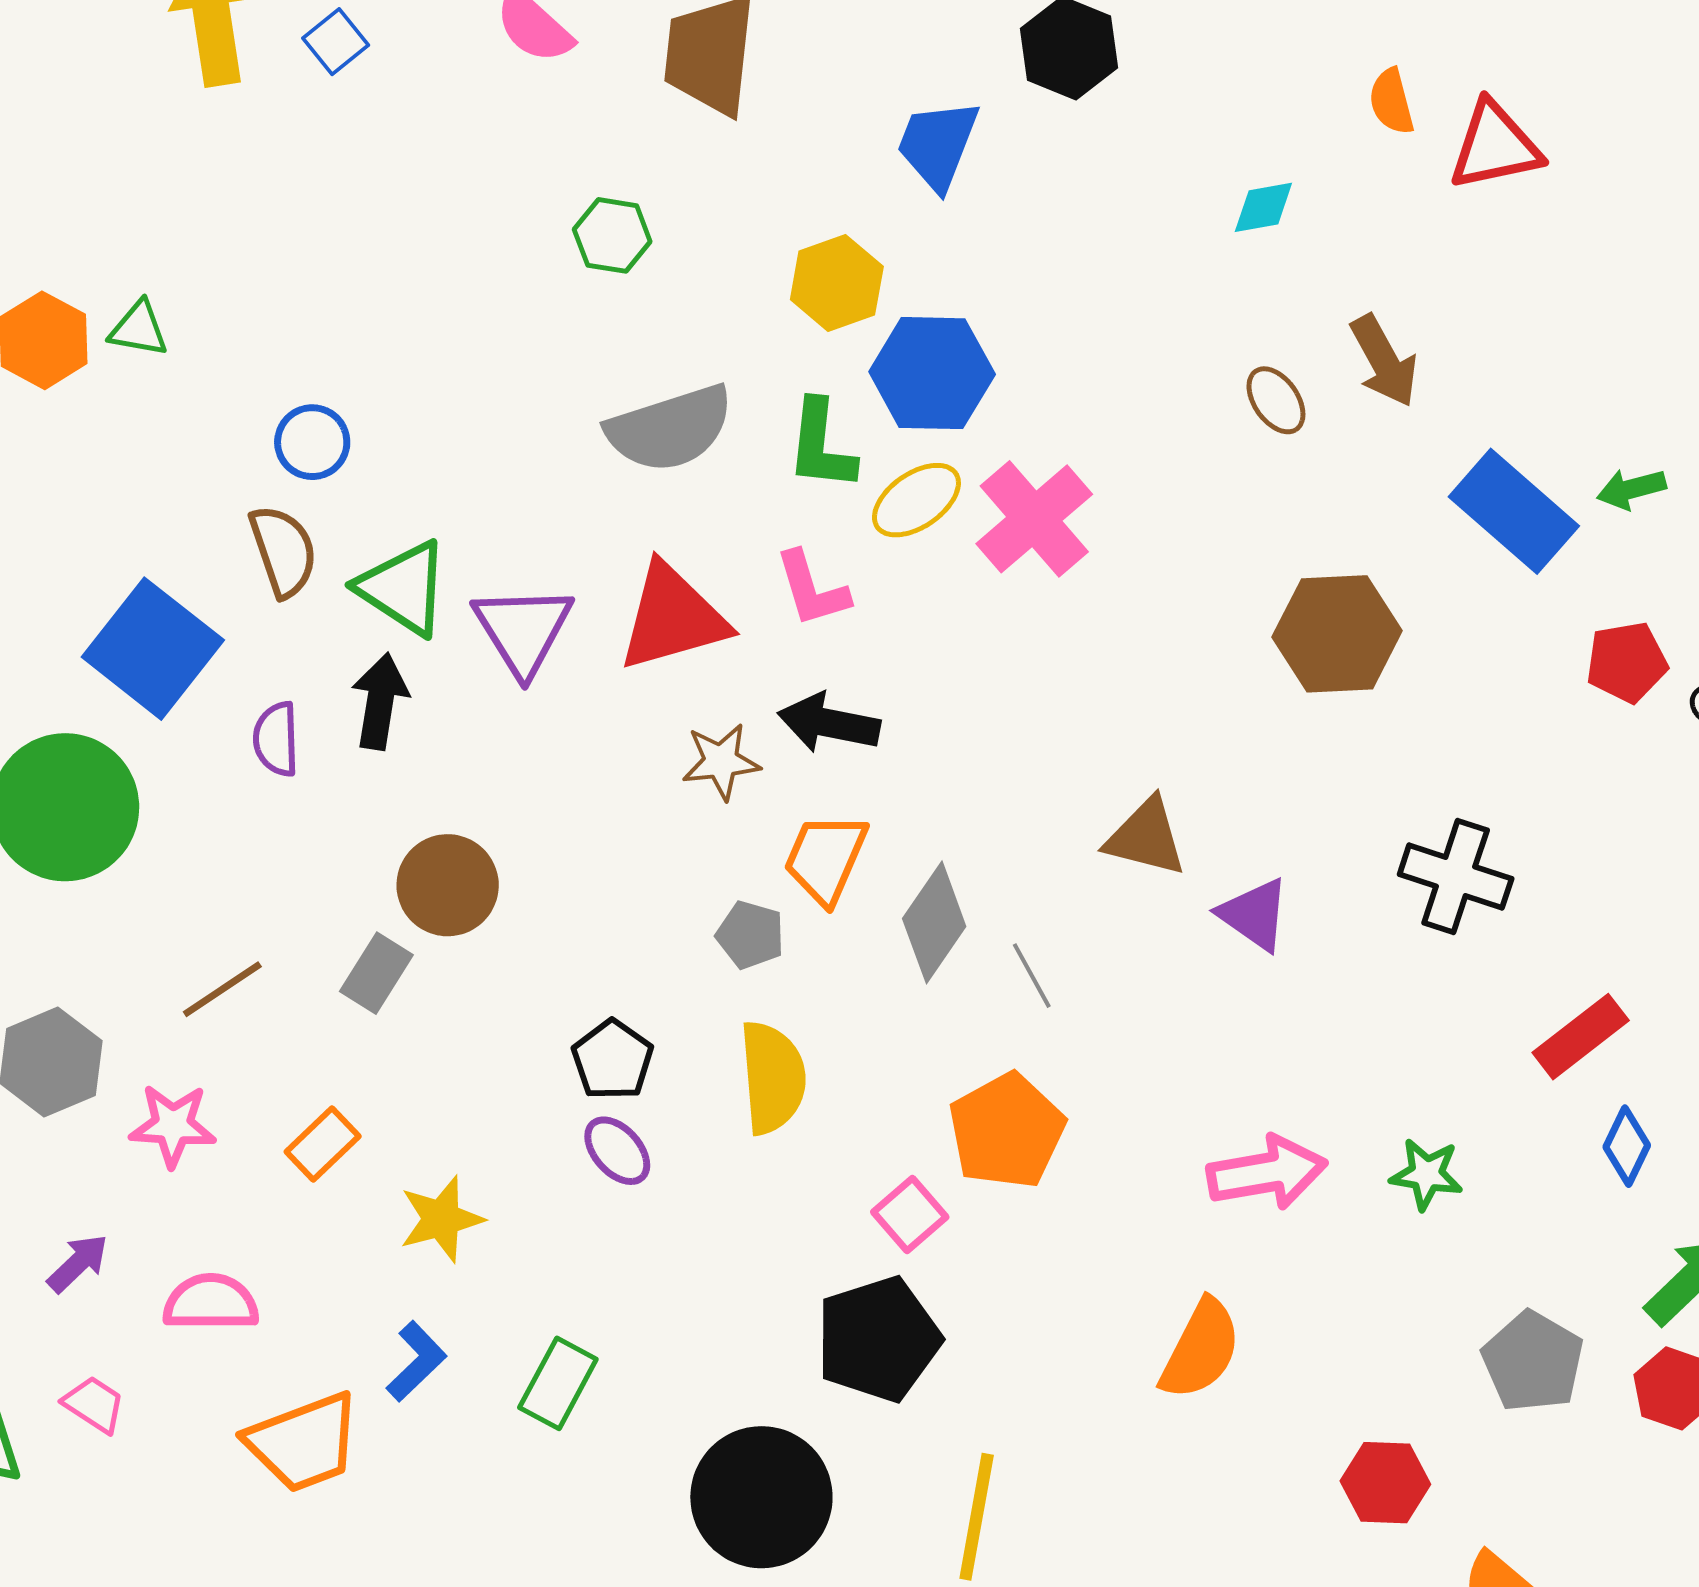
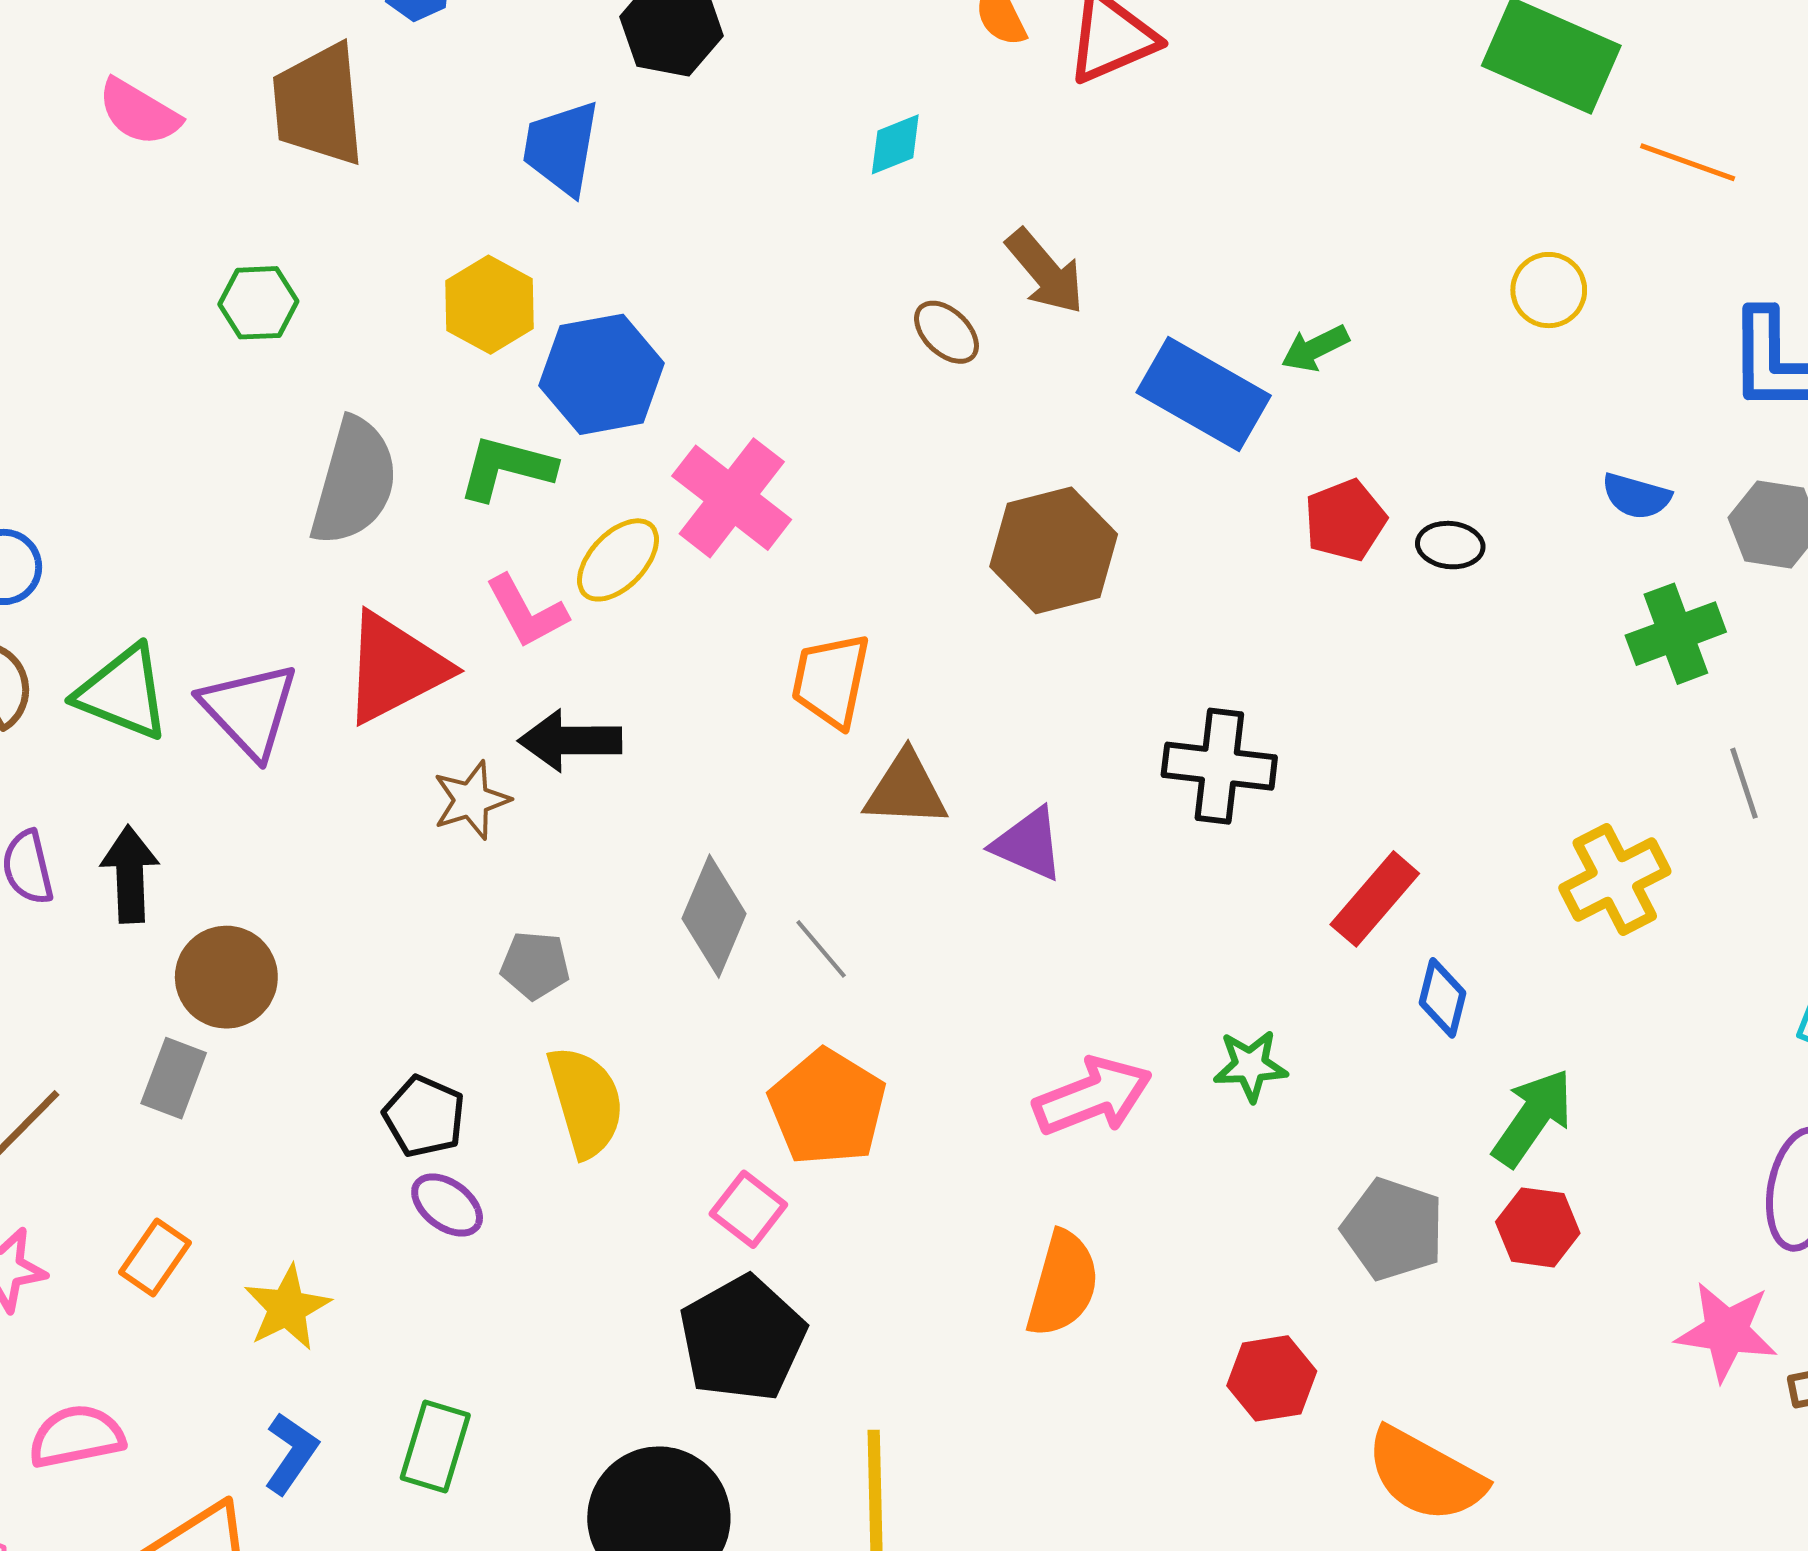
gray semicircle: (670, 428) -> (354, 482), turned -45
green L-shape: (821, 445) -> (507, 468), turned 110
yellow ellipse: (916, 500) -> (618, 560), moved
black arrow: (380, 701) -> (130, 874), moved
orange trapezoid: (826, 858) -> (831, 680), moved

